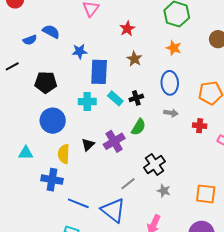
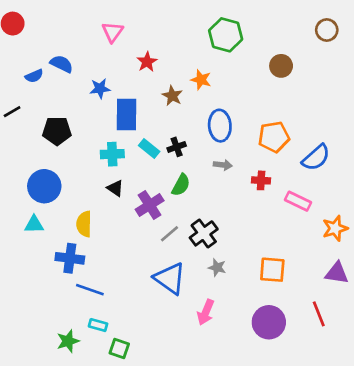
red star: (127, 29) -> (147, 62), moved
orange star: (174, 48) -> (201, 80), moved
blue circle: (53, 121) -> (44, 186), moved
black triangle: (88, 145) -> (115, 188), moved, turned -40
gray line: (128, 184) -> (170, 234), moved
blue line: (78, 203) -> (90, 290), moved
blue triangle: (113, 210) -> (170, 278), moved

